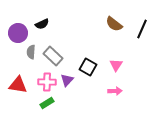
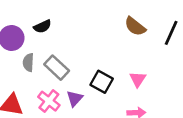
pink cross: (47, 82) -> (49, 101), turned 36

